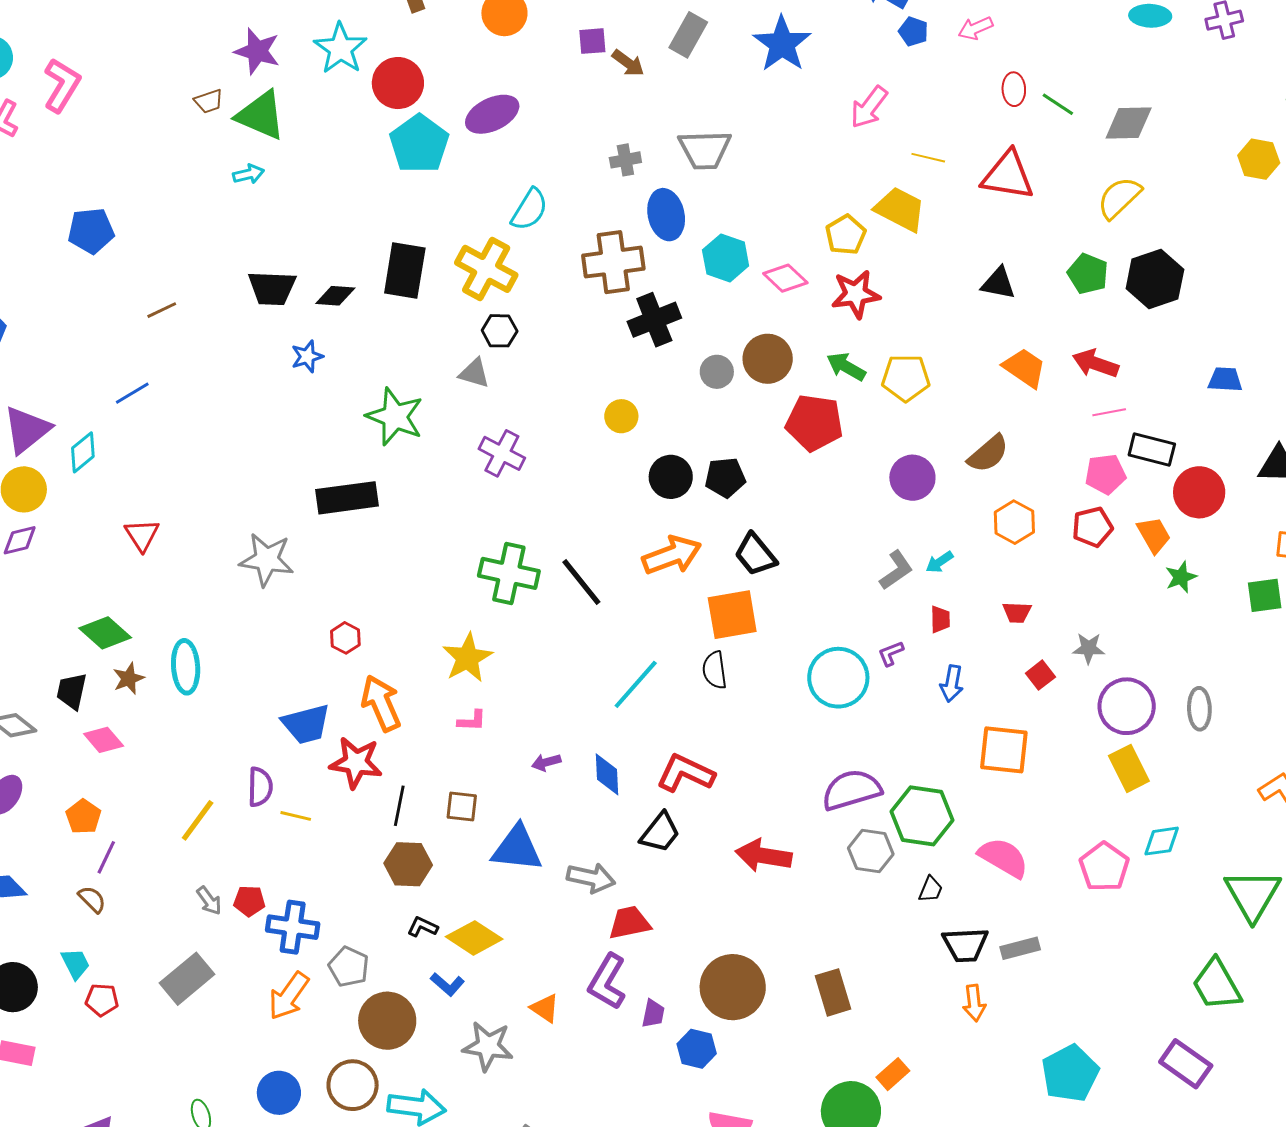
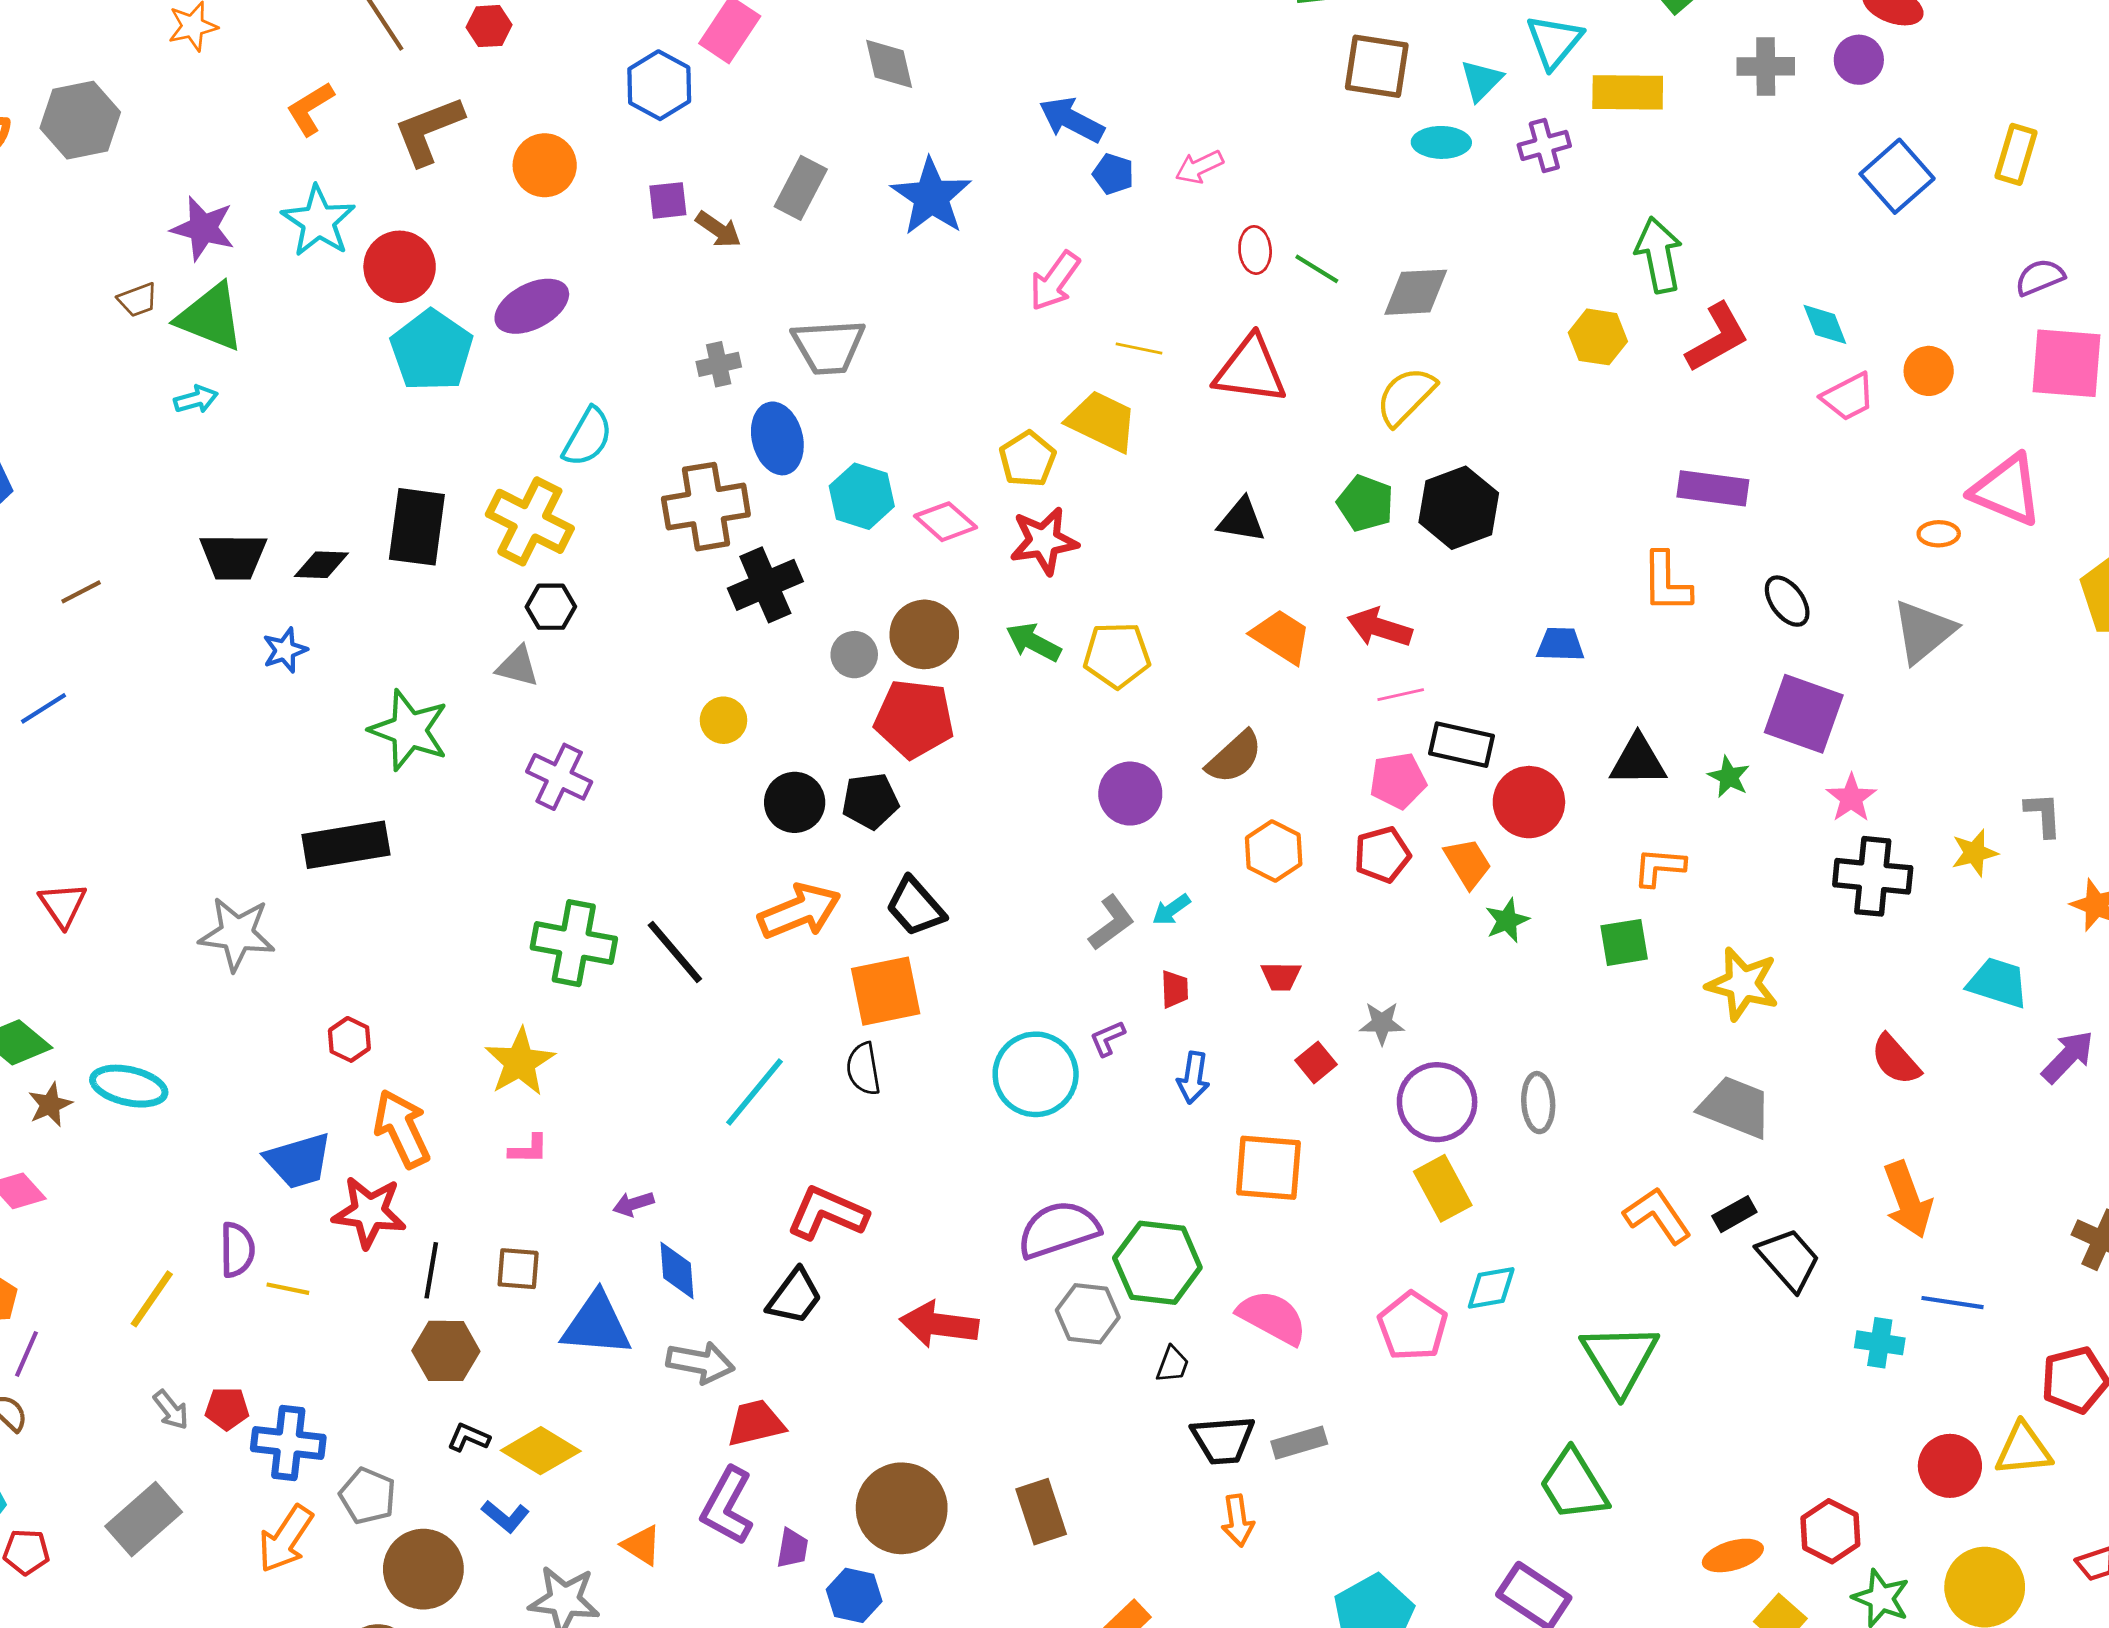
red pentagon: (814, 423) -> (914, 719), moved
cyan ellipse: (186, 667) -> (129, 1086), turned -72
blue diamond: (607, 774) -> (677, 1270), moved

